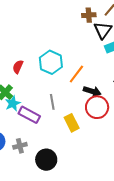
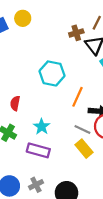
cyan hexagon: (51, 62) -> (52, 73), moved
gray line: (52, 102) -> (82, 130), moved, turned -42
cyan star: (13, 103) -> (42, 127), moved

